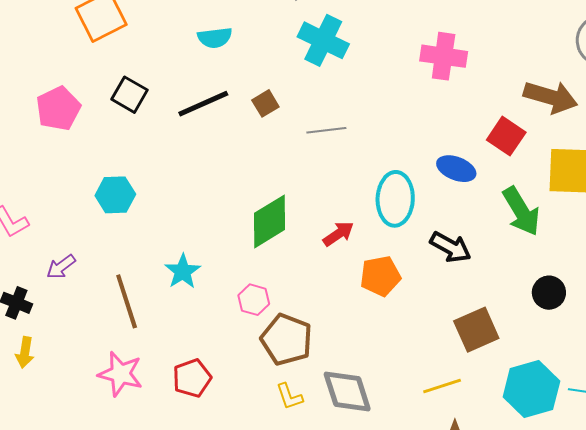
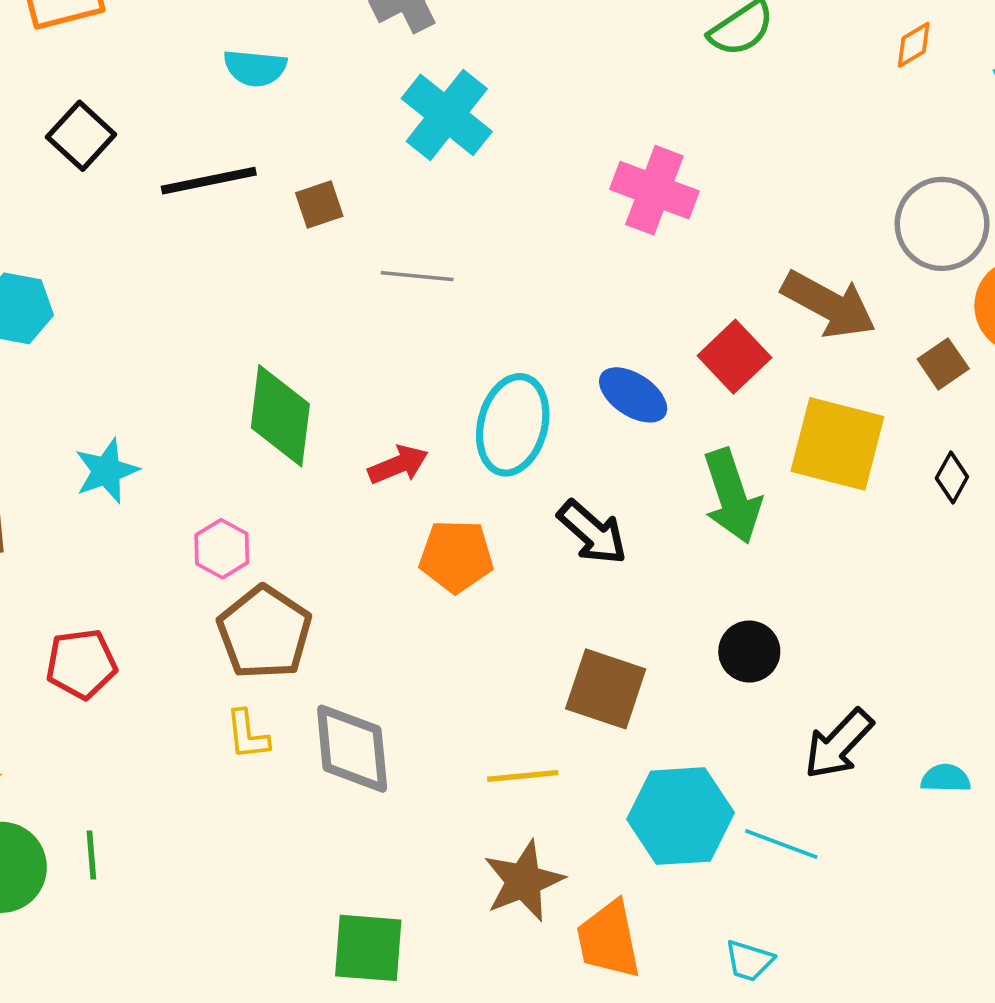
green diamond: (269, 221) -> (280, 416), turned -64
brown square: (476, 330) -> (606, 689), turned 30

